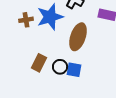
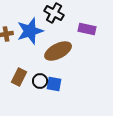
brown ellipse: (78, 37) -> (58, 51), turned 44

